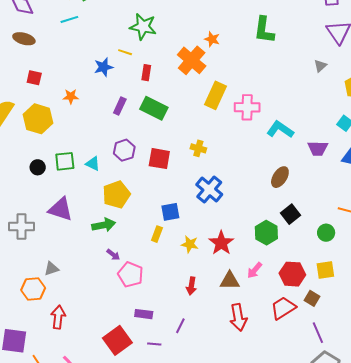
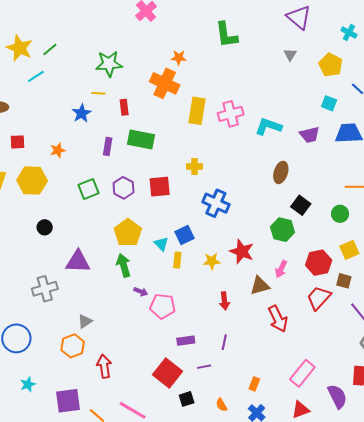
green square: (65, 161) -> (88, 189), moved
cyan triangle: (93, 164) -> (161, 244), moved, turned 35
green arrow: (104, 225) -> (124, 265), turned -80

